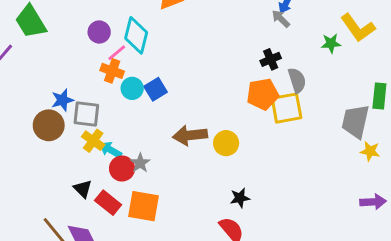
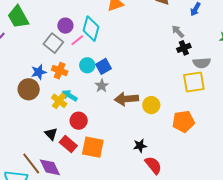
gray arrow: (281, 19) -> (178, 31), moved
orange cross: (112, 71) -> (60, 71), moved
gray semicircle: (297, 80) -> (202, 63), turned 102
orange pentagon: (263, 94) -> (183, 121), moved
gray square: (86, 114) -> (53, 43), moved, turned 30
cyan arrow: (111, 150) -> (70, 96), moved
gray star: (140, 163) -> (102, 86), moved
black star: (240, 198) -> (140, 146), moved

